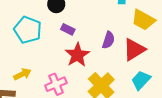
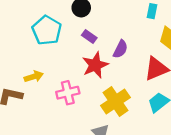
purple semicircle: (108, 40) -> (120, 49), moved

